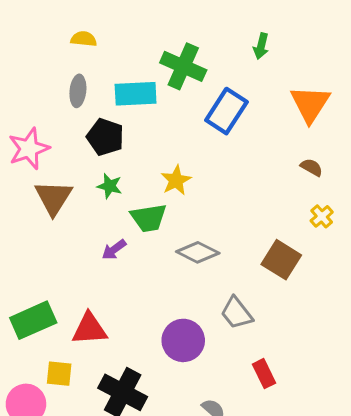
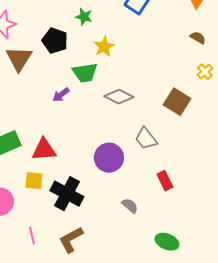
black pentagon: (105, 137) -> (55, 41), moved
green star: (110, 186) -> (84, 17), moved
yellow square: (59, 374) -> (34, 181), moved

